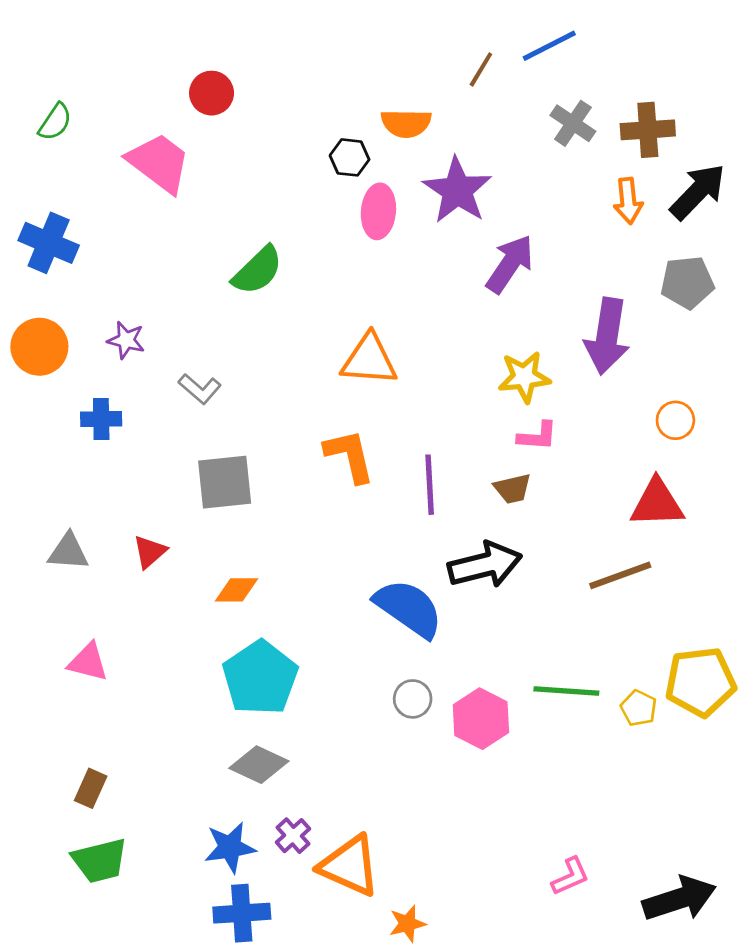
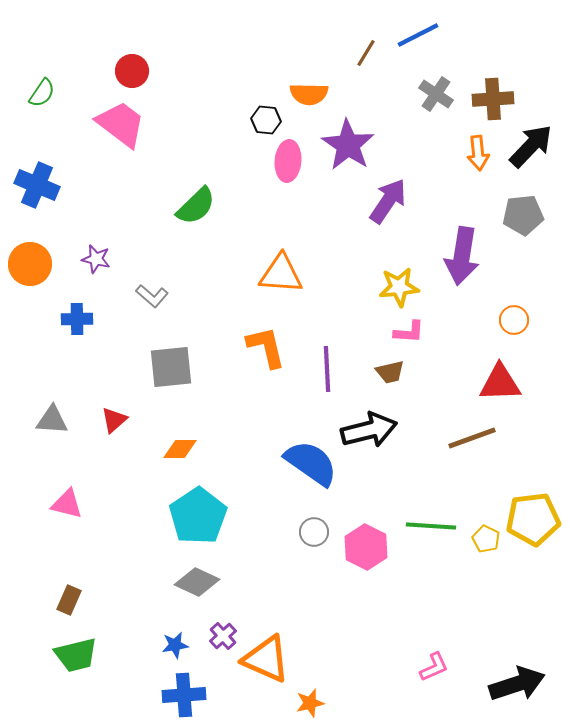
red circle: (212, 93) -> (132, 71), moved
blue star: (230, 847) -> (175, 645), size x0.7

